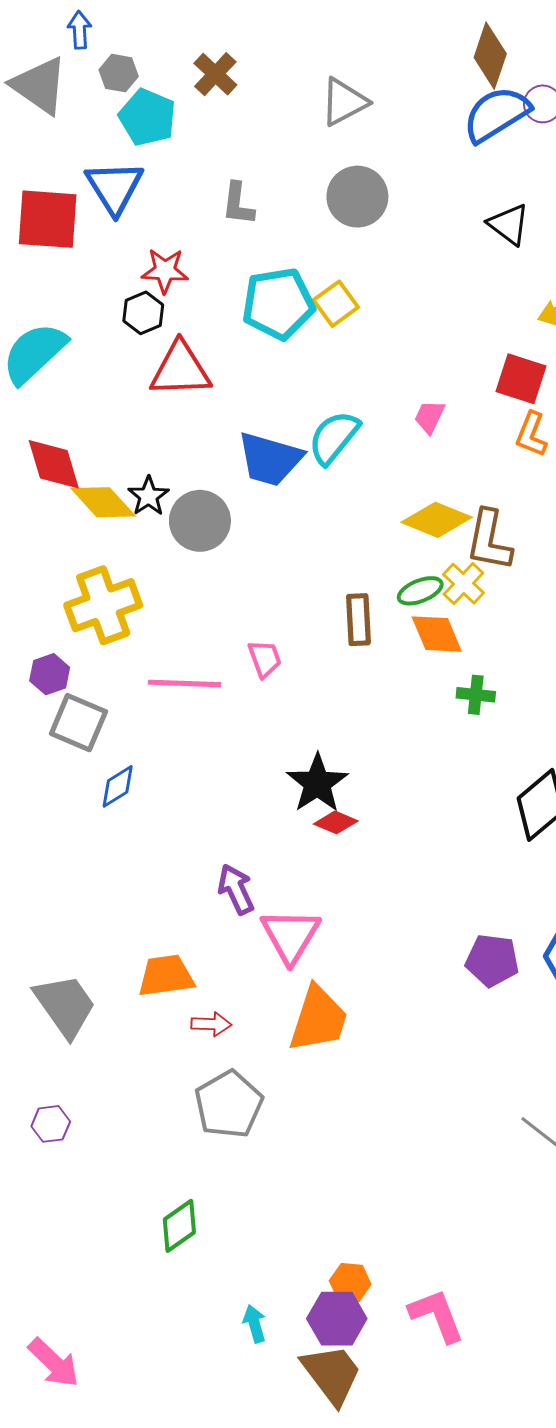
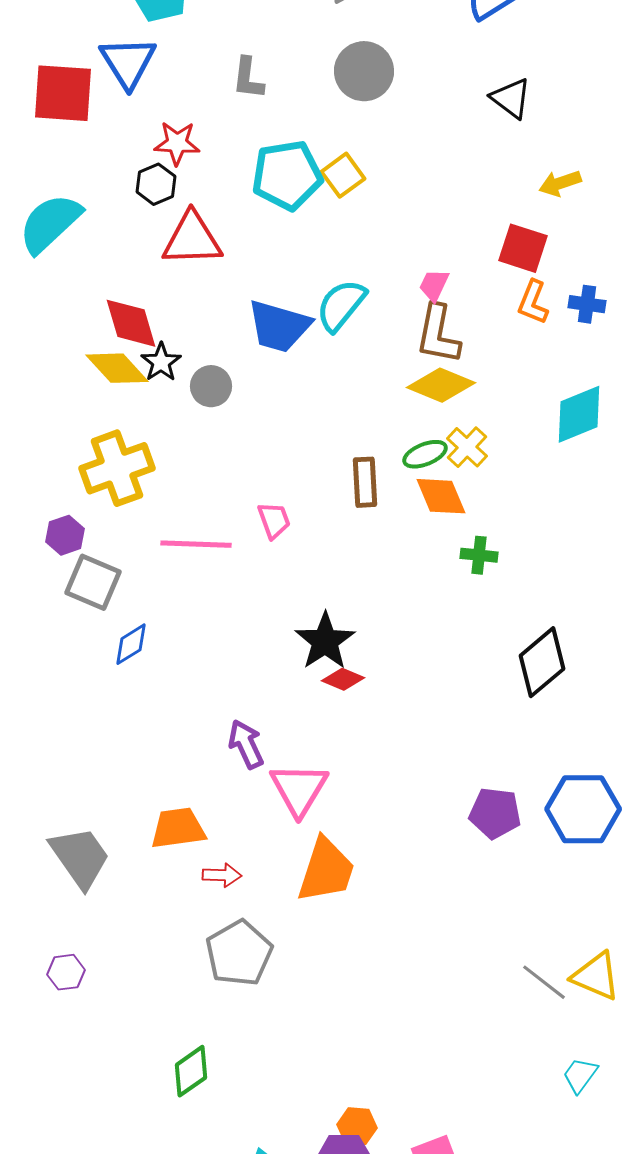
red diamond: (54, 464) -> (131, 323), moved
gray circle: (200, 521) -> (211, 386), size x0.7
brown L-shape: (489, 540) -> (438, 334), moved

